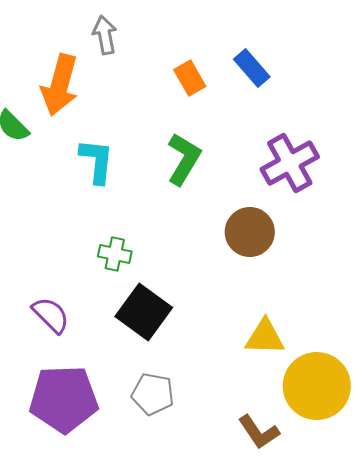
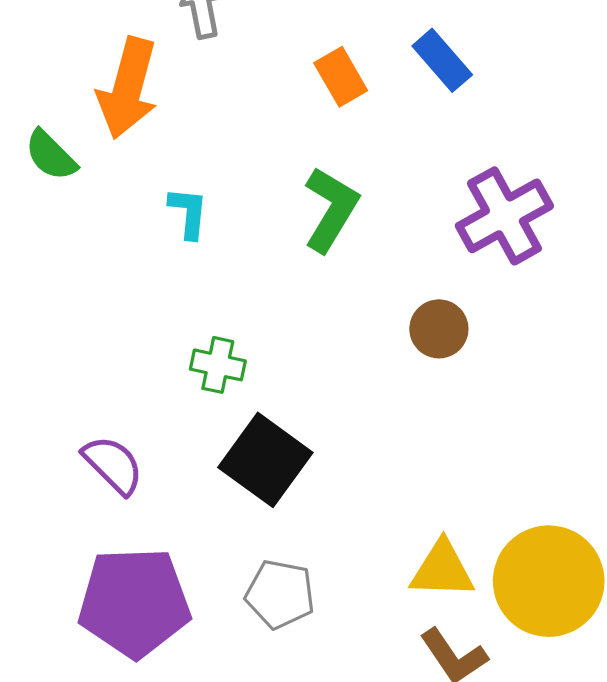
cyan L-shape: (97, 161) -> (188, 213), size x0.7
brown circle: (250, 232) -> (439, 329), size x0.7
yellow triangle: (265, 337) -> (442, 570), moved

